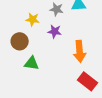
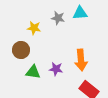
purple star: (55, 31) -> (56, 69), moved

